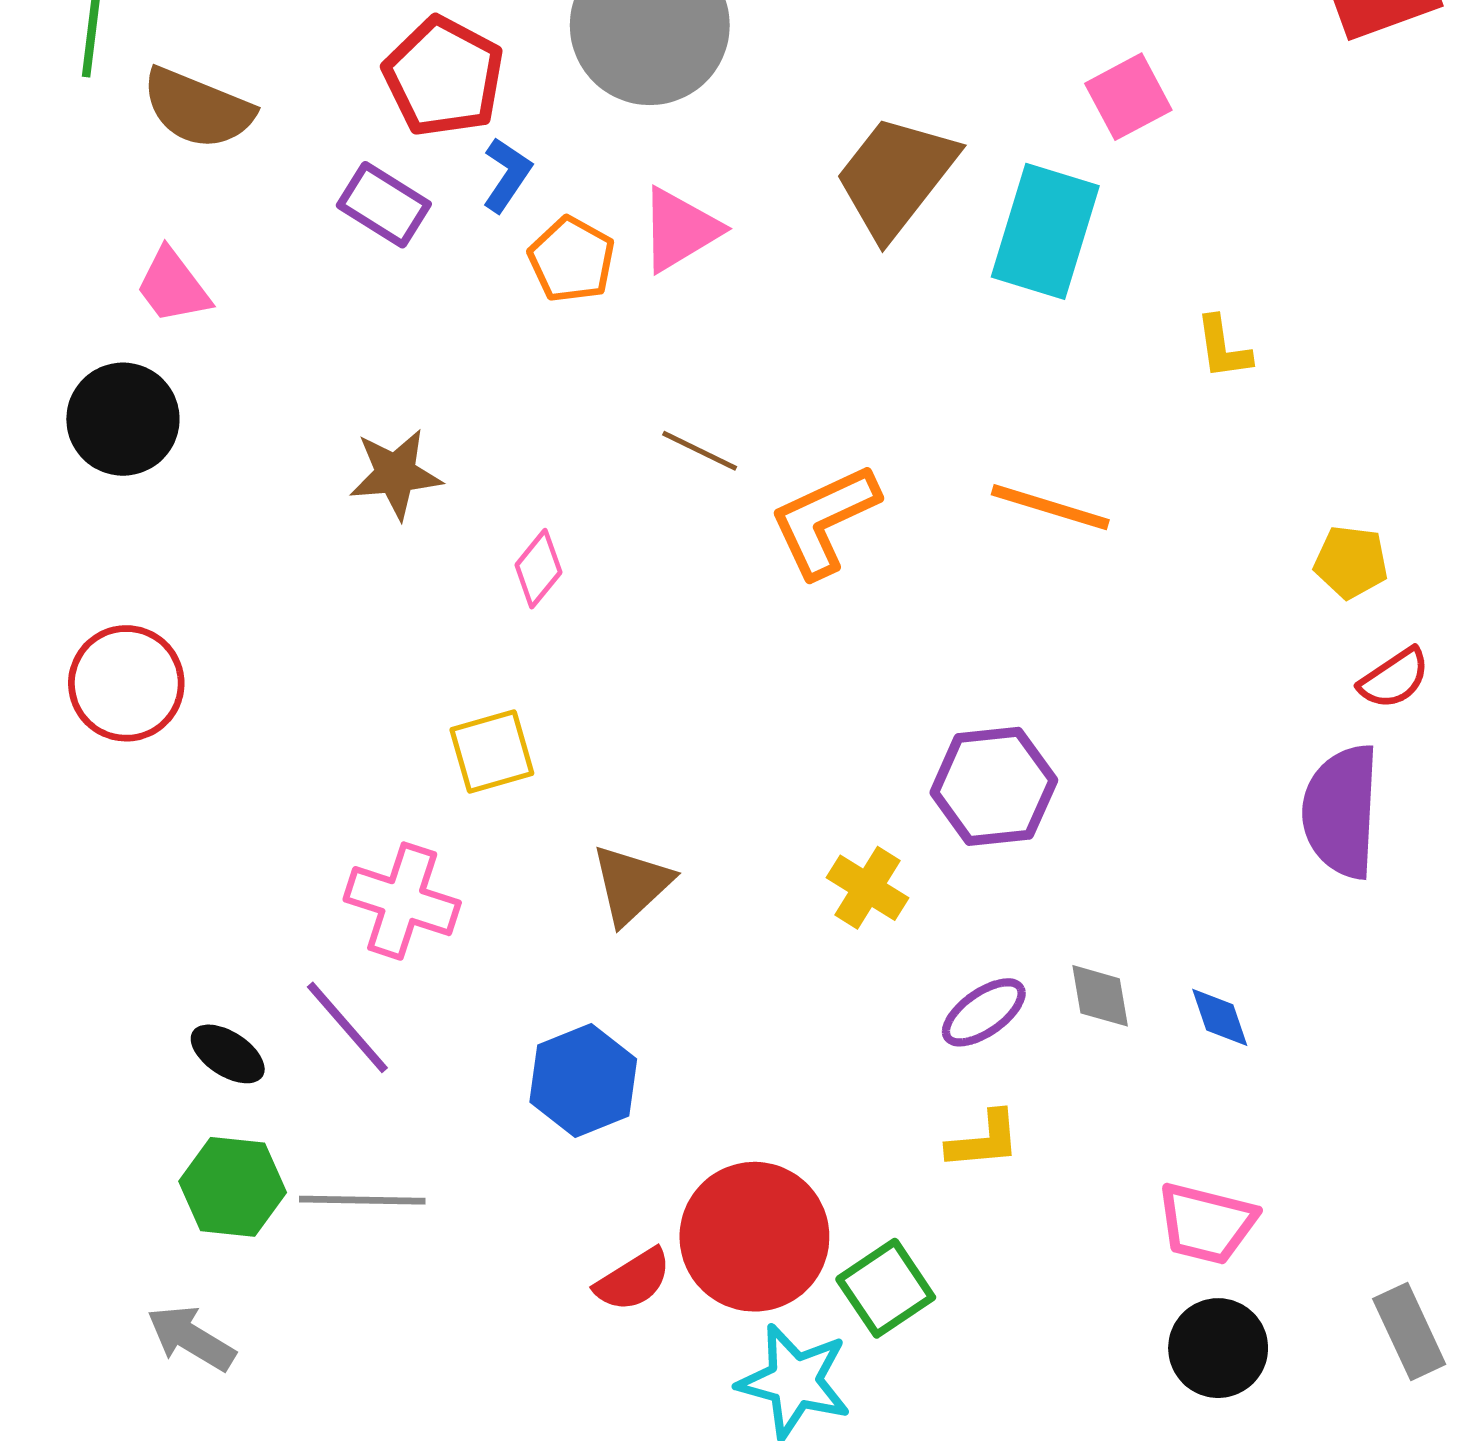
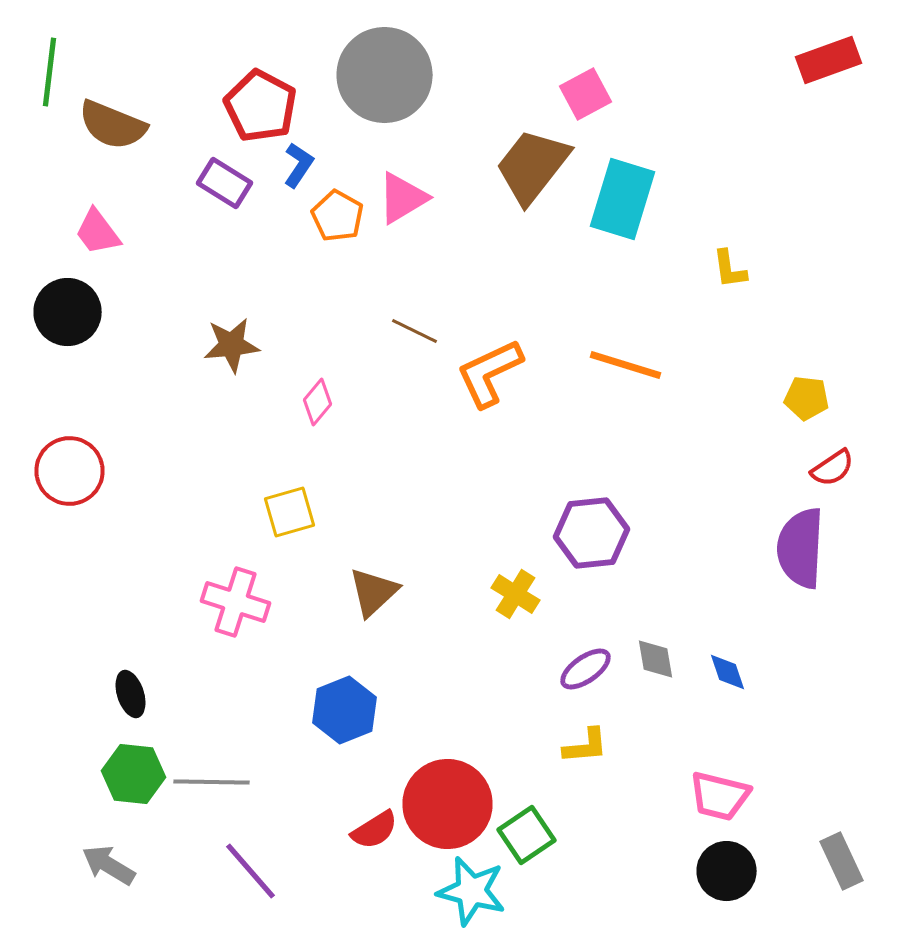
pink square: (1128, 97) -> (586, 94), moved
purple line: (347, 1027) -> (250, 871), moved
black ellipse: (228, 1054) -> (130, 694), turned 39

